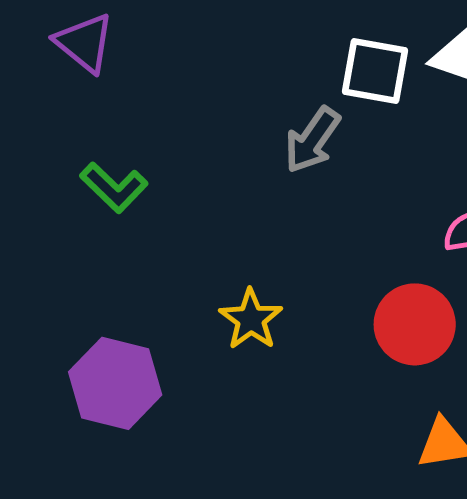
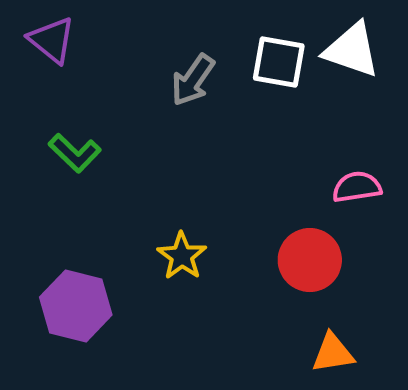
gray arrow: (312, 140) -> (193, 80), moved

